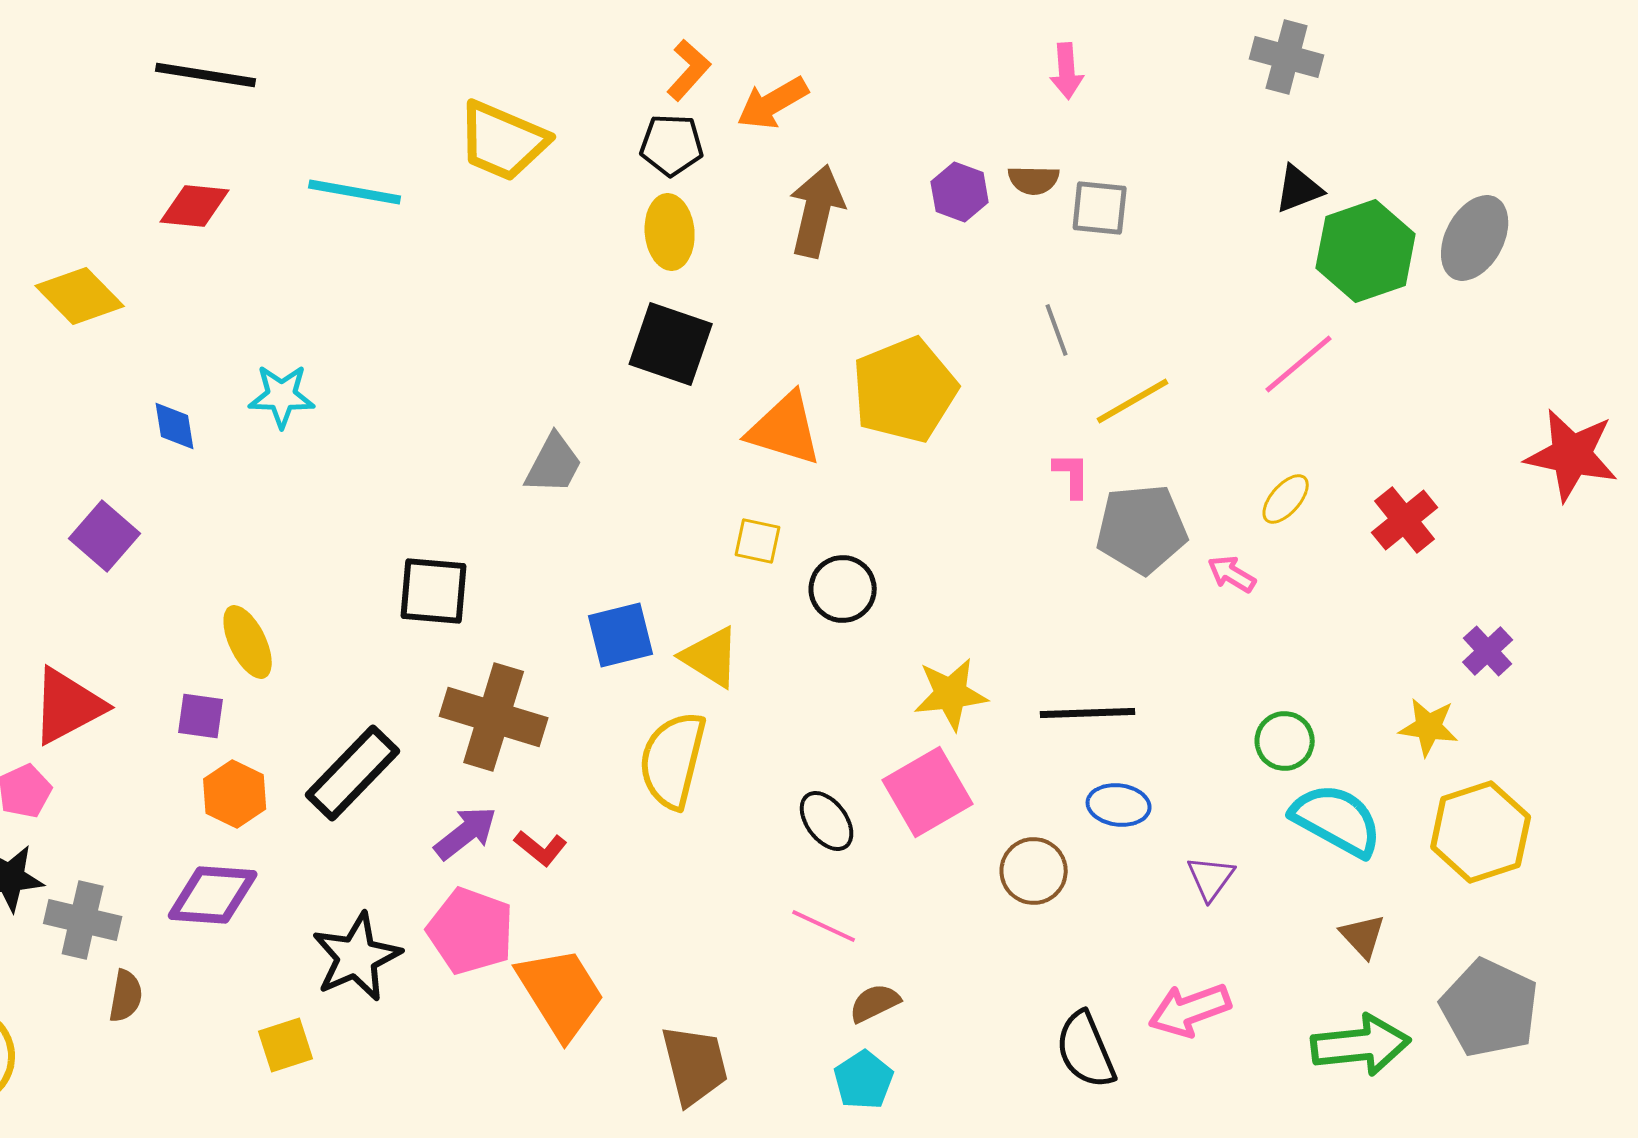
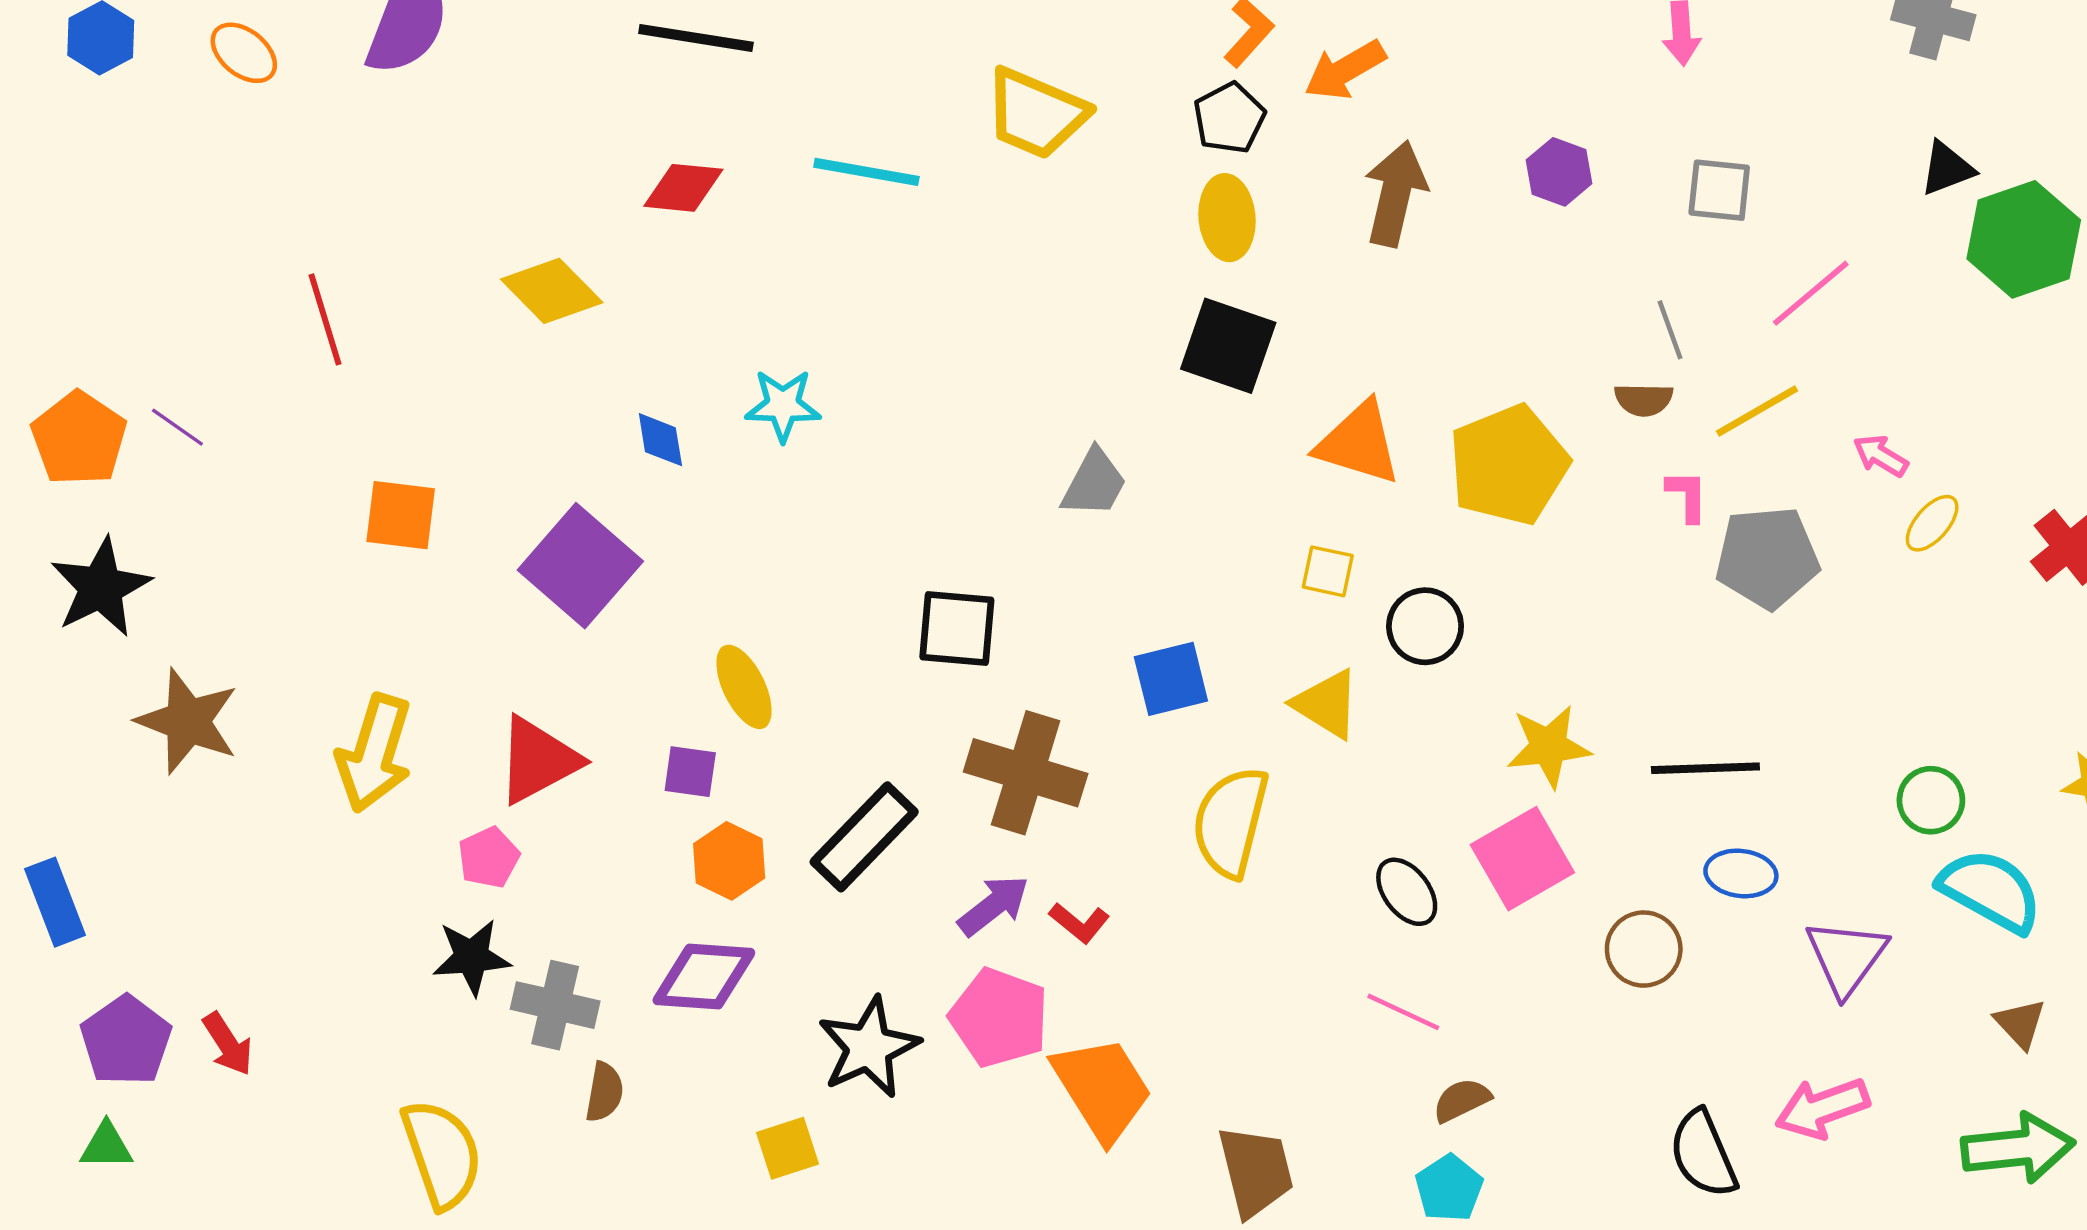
black pentagon: (672, 145) -> (1229, 118), turned -30
brown semicircle: (1034, 180) -> (1644, 400), moved
pink line: (1299, 364) -> (1811, 293), moved
yellow pentagon: (905, 390) -> (1509, 465), moved
purple square: (105, 536) -> (580, 566), size x1.5
pink arrow: (1232, 574) -> (1881, 456), moved
yellow triangle: (711, 657) -> (1327, 704), moved
purple triangle: (1211, 878) -> (1846, 957), size x1.5

